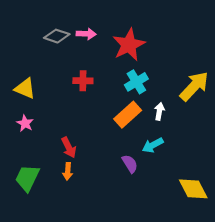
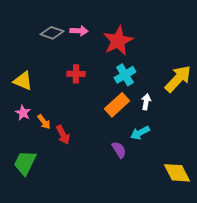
orange arrow: (68, 171) -> (44, 122), moved, turned -42

